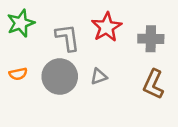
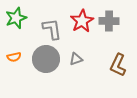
gray cross: (151, 39) -> (109, 21), moved

